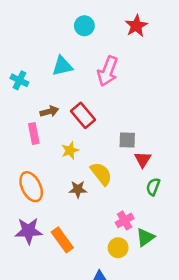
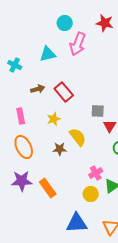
red star: (136, 26) -> (105, 23), turned -30
pink arrow: (108, 71) -> (78, 44), moved
pink rectangle: (34, 133) -> (21, 116), moved

